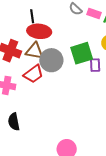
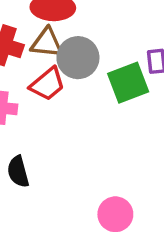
green square: (82, 53) -> (128, 83), moved

